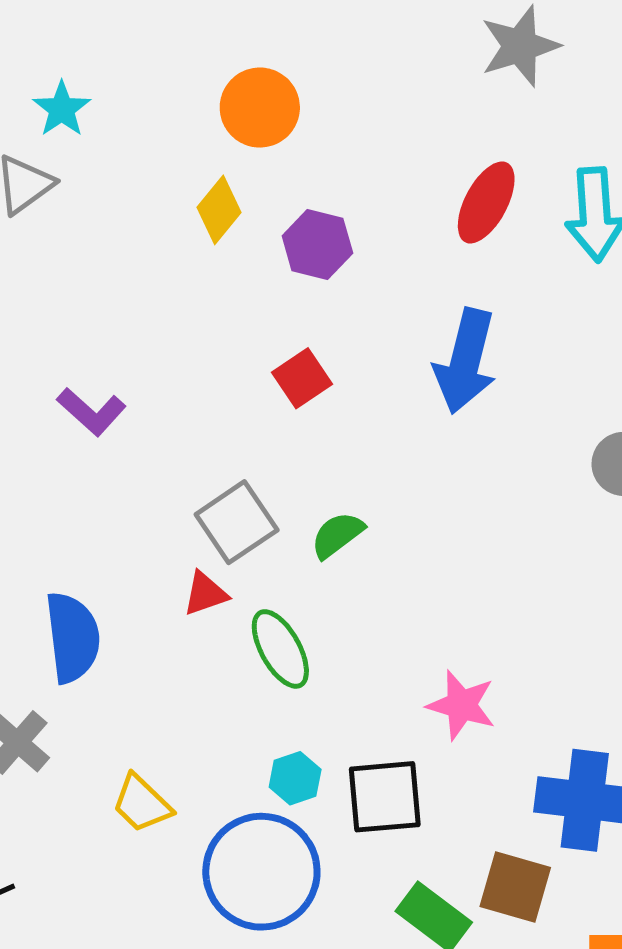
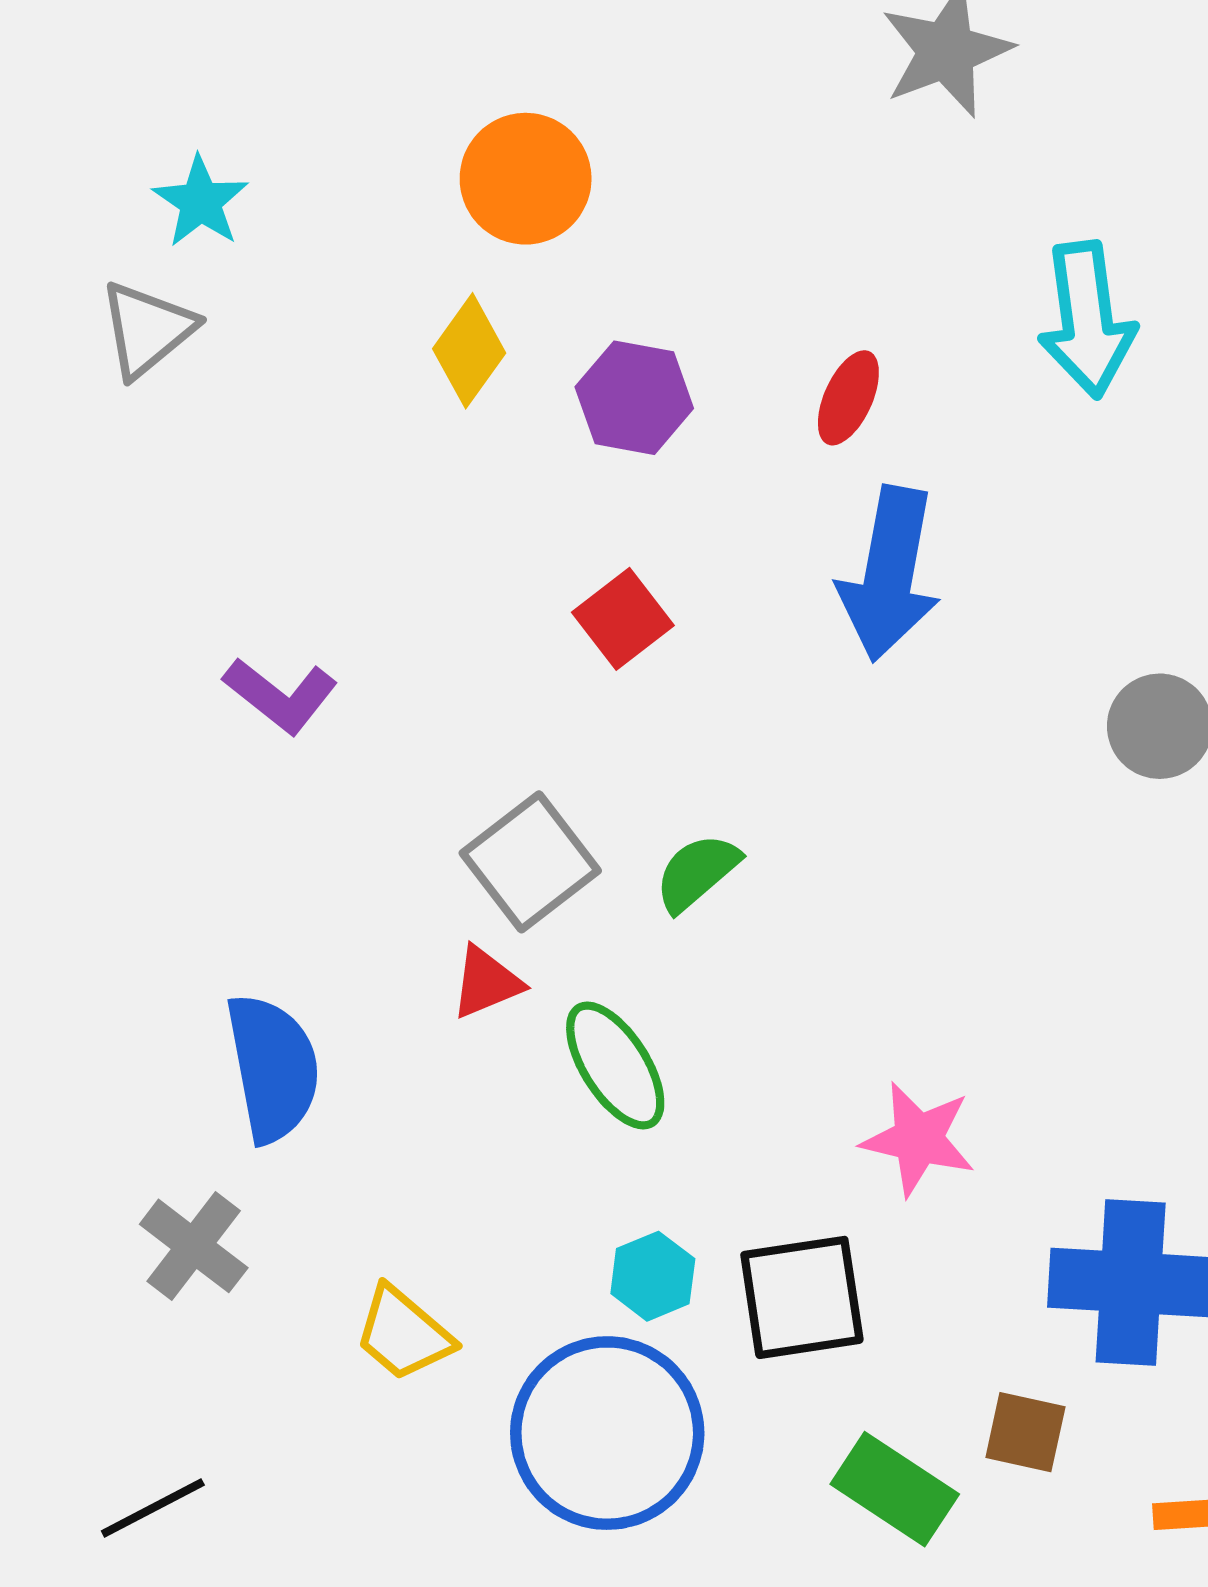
red ellipse: (486, 202) -> (848, 398), moved, size x0.7
brown square: (515, 887) -> (1025, 1432), size x0.7

